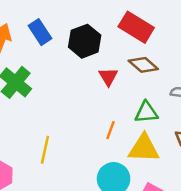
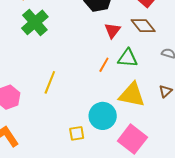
green triangle: (146, 112) -> (128, 58), moved
orange line: (110, 130) -> (104, 65), moved

